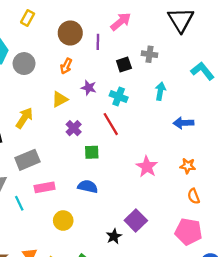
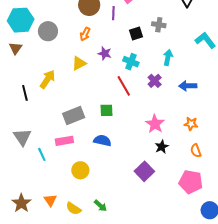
purple cross: (74, 128) -> (155, 81), moved
gray rectangle: (27, 160) -> (74, 115), moved
black star: (114, 236) -> (162, 147), moved

